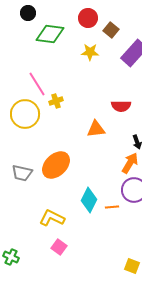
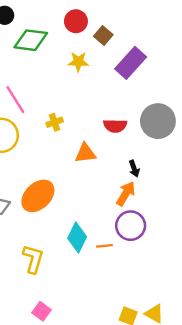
yellow cross: (56, 101) -> (55, 122), moved
yellow L-shape: (52, 218) -> (33, 259), turned 80
pink square: (59, 247) -> (41, 311), moved

